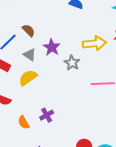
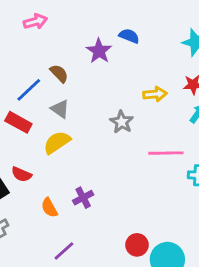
yellow arrow: (94, 43) -> (155, 94), size x0.7
purple star: (52, 47) -> (99, 51), moved

